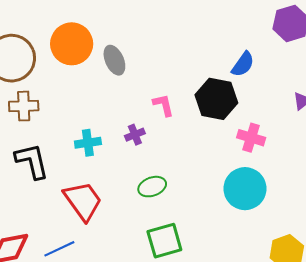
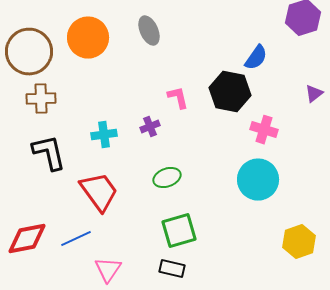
gray ellipse: (114, 60) -> (149, 31), moved

